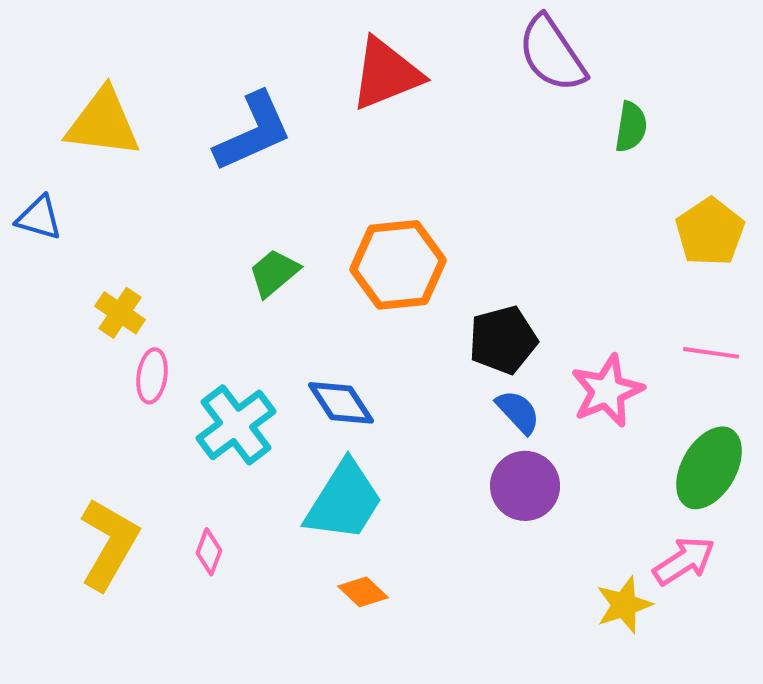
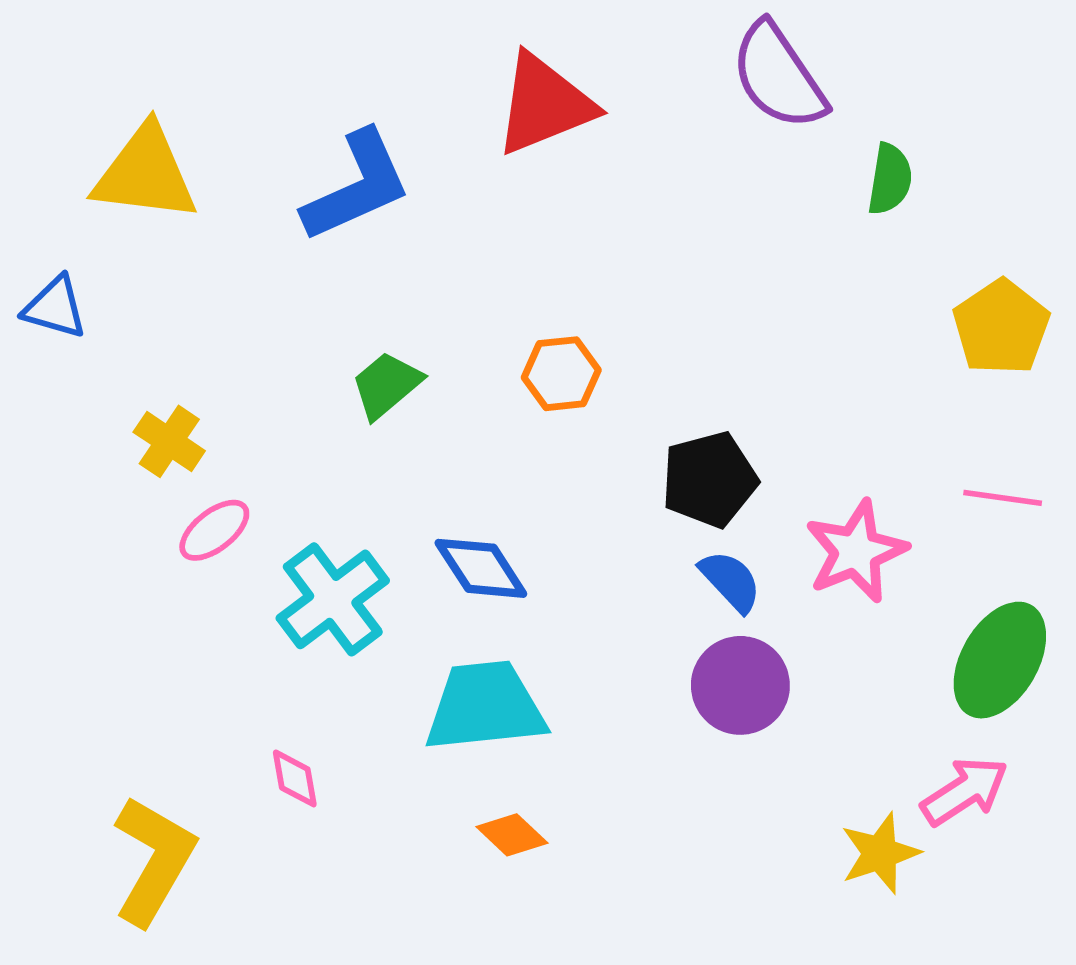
orange hexagon: (398, 265) -> (561, 374), size x0.6
pink ellipse: (152, 376) -> (214, 530), turned 44
cyan trapezoid: (344, 501) -> (485, 707), turned -128
yellow L-shape: (109, 544) -> (154, 860), moved
pink diamond: (209, 552) -> (295, 778), turned -30

